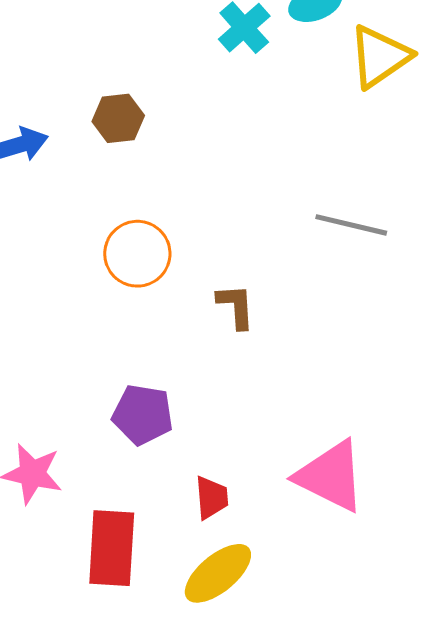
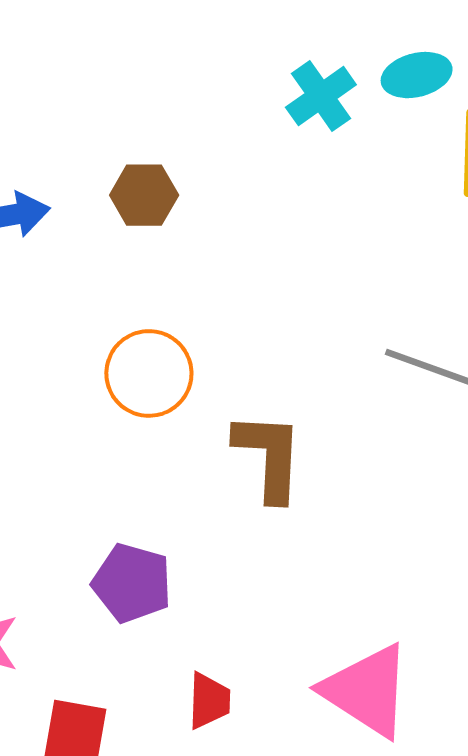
brown L-shape: (236, 306) -> (269, 456), size x1.5

